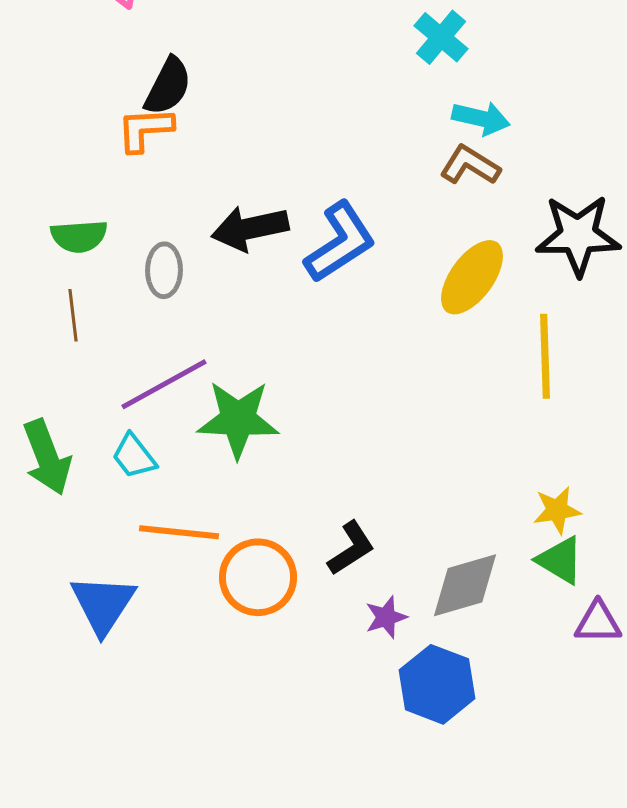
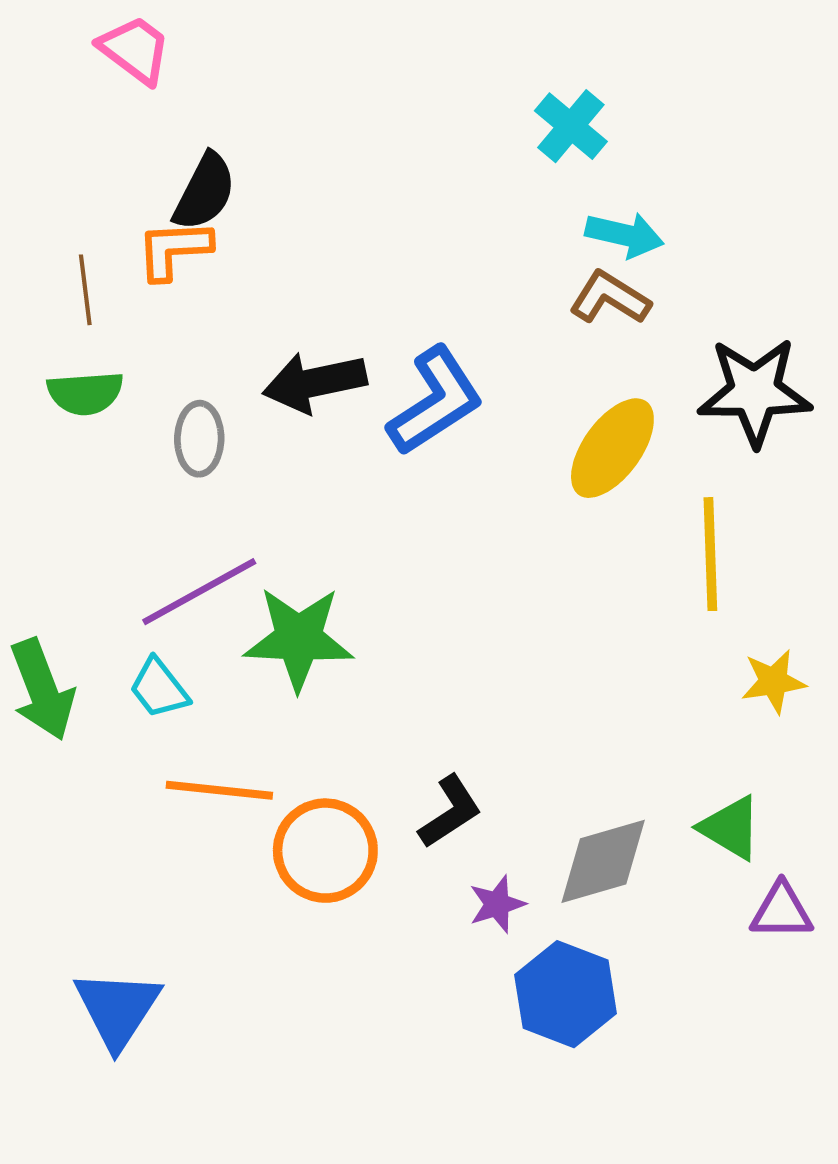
brown line: (73, 315) -> (85, 290), moved
yellow star: (557, 510) -> (773, 682), moved
blue triangle: (103, 604) -> (117, 1009), moved

